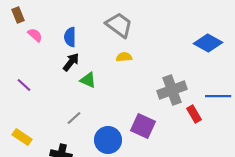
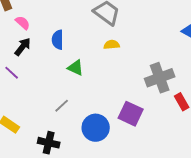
blue semicircle: (70, 37) -> (58, 40), moved
black arrow: (71, 62) -> (23, 47), moved

